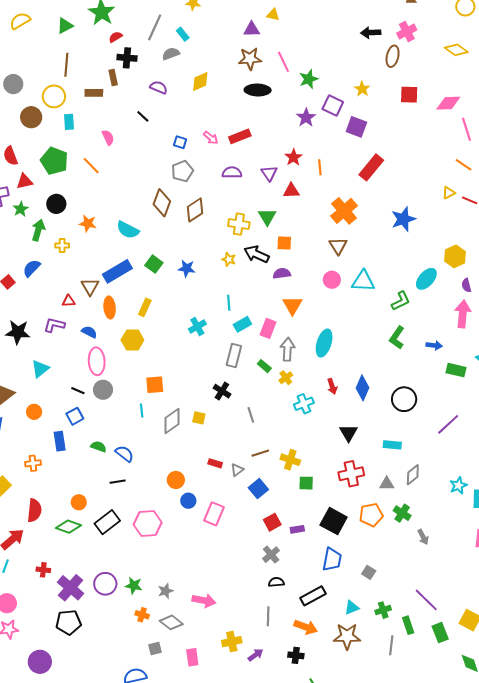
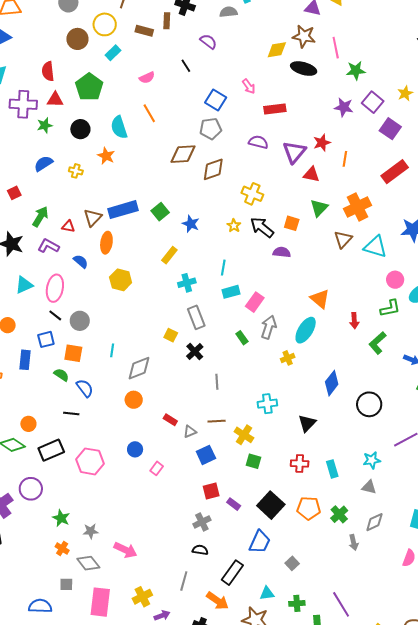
yellow diamond: (200, 82) -> (277, 50), moved
purple star: (306, 118) -> (344, 107), turned 30
cyan rectangle: (69, 122) -> (113, 53), turned 35
pink semicircle: (108, 137) -> (147, 78), turned 77
pink arrow: (211, 138) -> (249, 86), moved
blue square: (180, 142) -> (216, 100), size x1.5
orange line: (91, 166) -> (149, 113), moved
purple triangle: (269, 173) -> (294, 152), size x1.4
brown diamond: (162, 203) -> (183, 154), turned 52
green triangle: (267, 217) -> (319, 208), moved
green arrow: (38, 230) -> (40, 217), moved
cyan semicircle: (128, 230) -> (119, 127), moved, turned 30
blue semicircle: (32, 268) -> (43, 164), moved
pink circle: (332, 280) -> (395, 280), moved
cyan triangle: (363, 281) -> (375, 247), moved
orange triangle: (293, 305) -> (320, 299), moved, turned -35
yellow rectangle: (145, 307) -> (169, 255), moved
gray rectangle: (234, 355) -> (196, 317), moved, turned -50
pink ellipse: (97, 361) -> (55, 288), moved
yellow cross: (286, 378) -> (288, 358), moved
orange square: (155, 385) -> (73, 353), moved
red arrow: (332, 386) -> (354, 321), moved
cyan cross: (304, 404) -> (267, 404), moved
yellow square: (199, 418) -> (171, 335), moved
cyan rectangle: (392, 445) -> (332, 469), moved, turned 54
red cross: (351, 474) -> (300, 464), size x0.7
gray diamond: (413, 475) -> (374, 522), moved
orange circle: (176, 480) -> (134, 400), moved
gray triangle: (387, 484) -> (369, 487), moved
cyan star: (458, 486) -> (372, 460), moved
pink rectangle: (214, 514) -> (157, 468), size x0.6
purple rectangle: (297, 529) -> (234, 504), turned 32
purple circle: (105, 584) -> (31, 489), moved
black rectangle: (313, 596) -> (232, 573), turned -40
yellow cross: (232, 642) -> (142, 597), turned -30
pink rectangle: (192, 657) -> (100, 602), size x1.6

